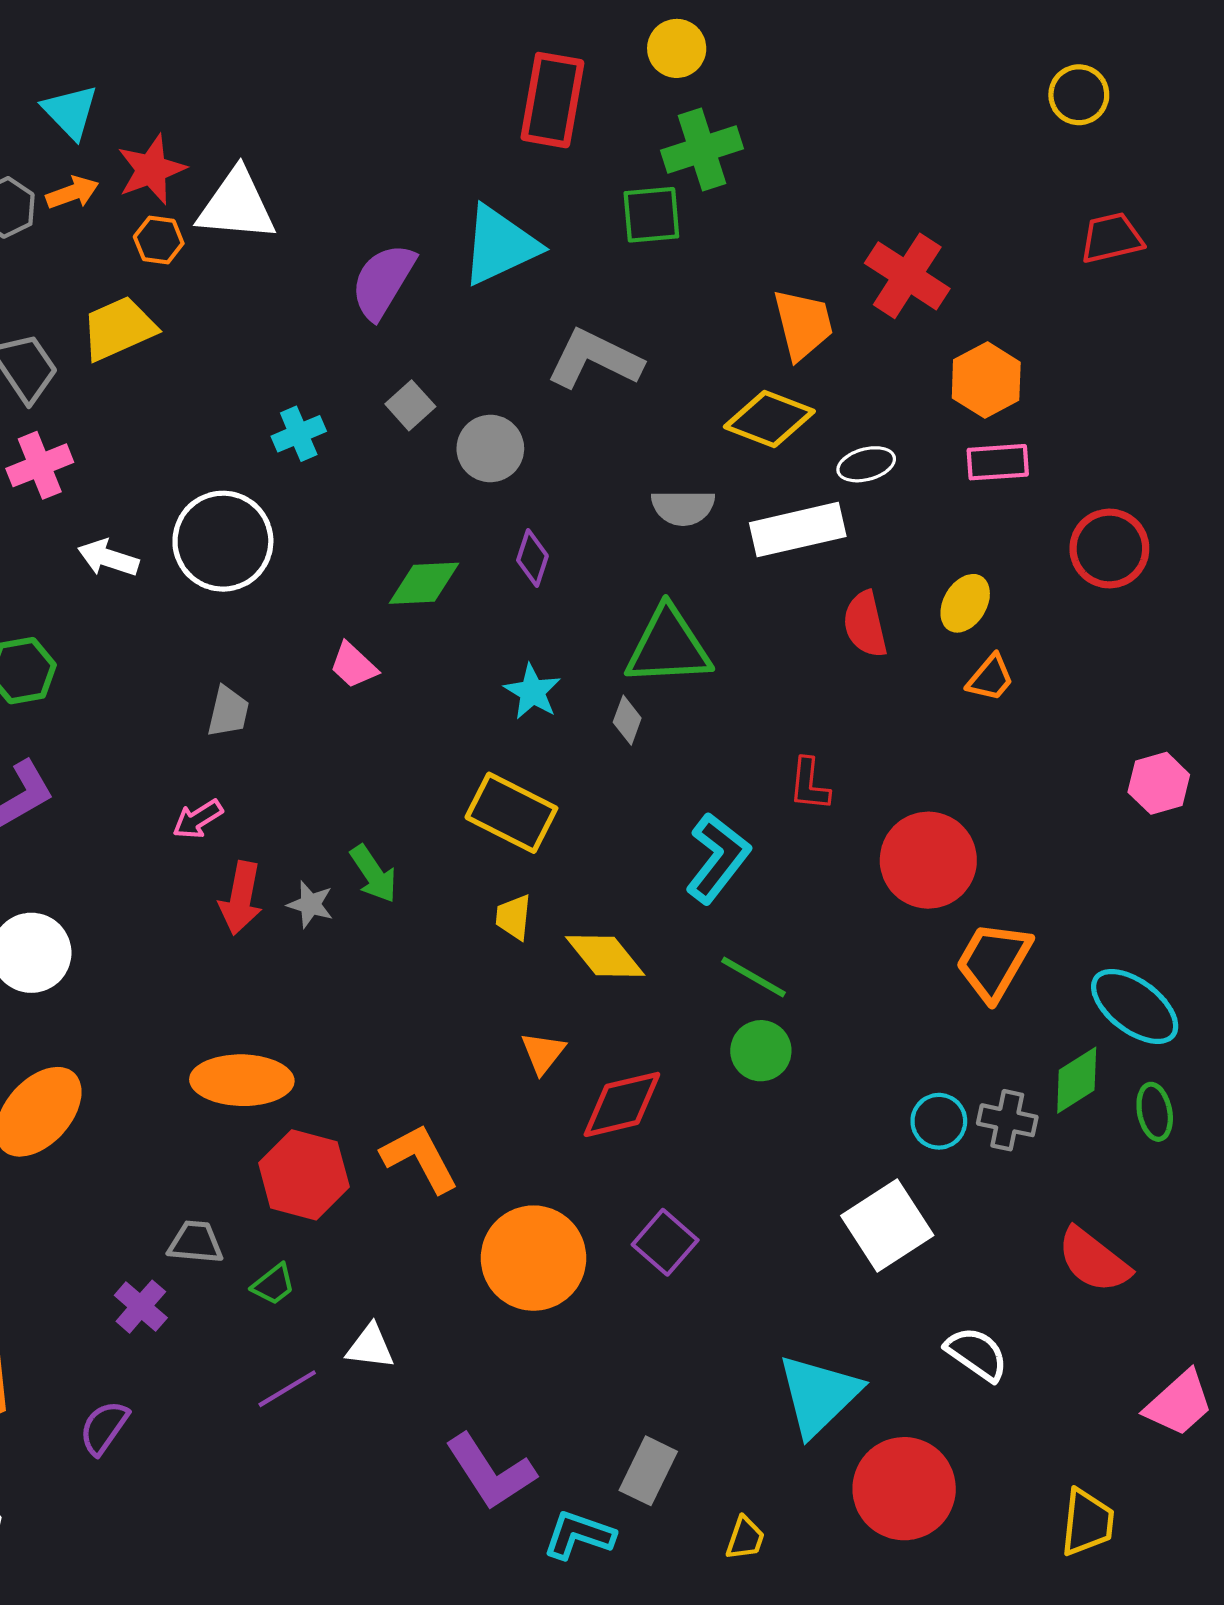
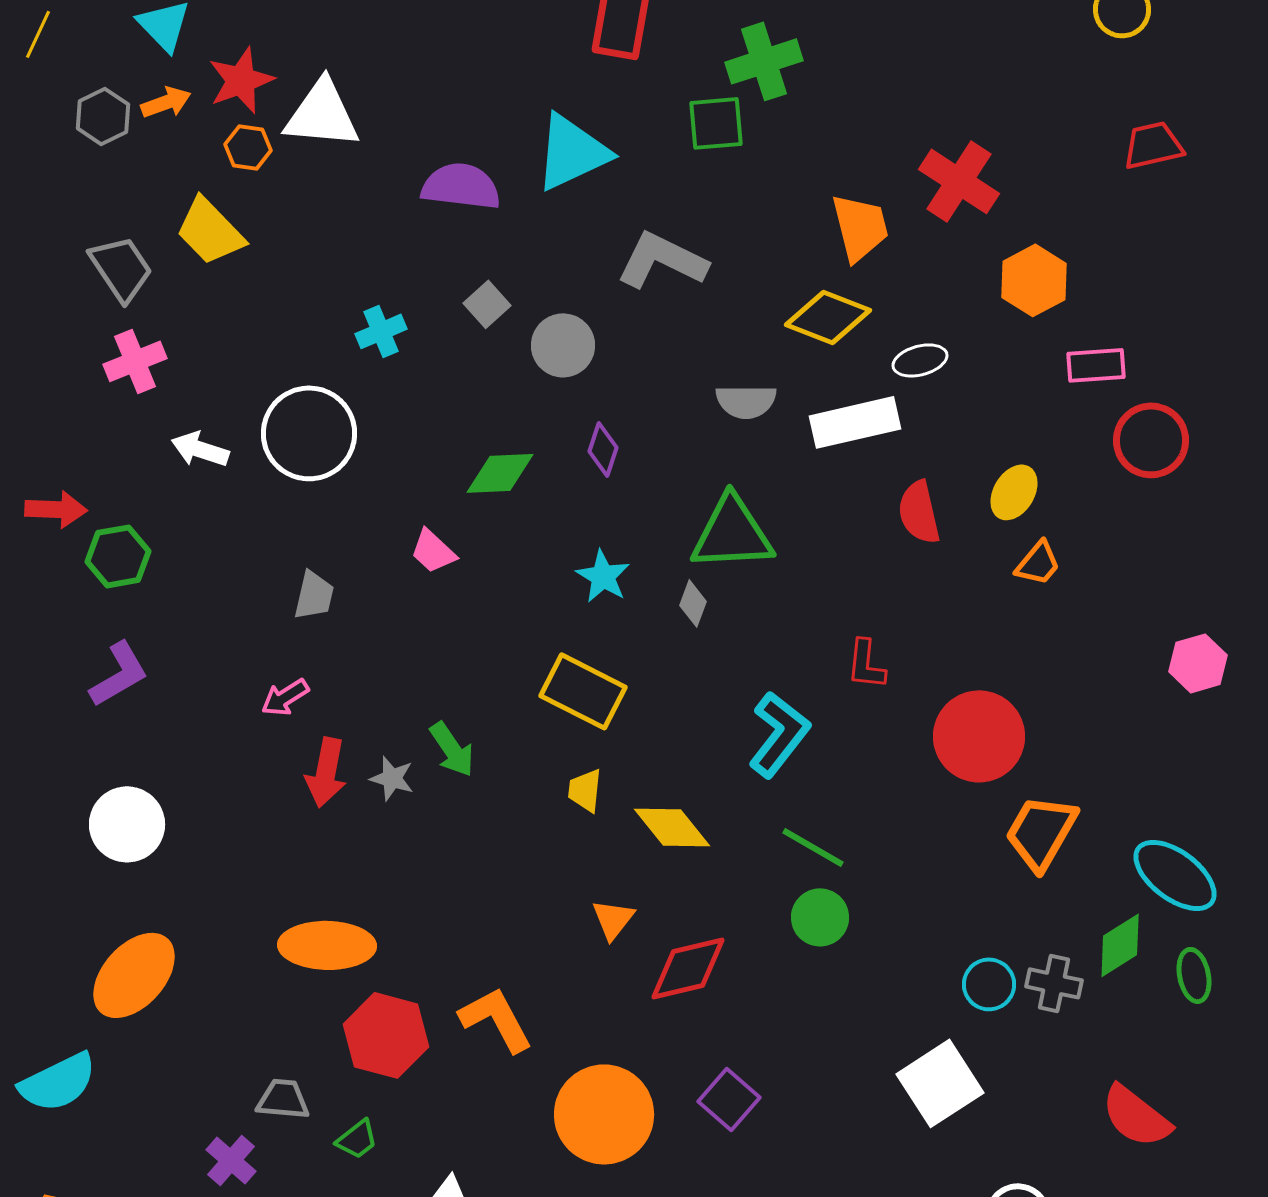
purple semicircle: (383, 281) -> (461, 186), turned 66
yellow trapezoid: (119, 328) -> (210, 231), turned -110
pink rectangle: (998, 462) -> (1096, 365), moved

